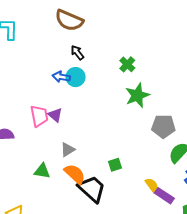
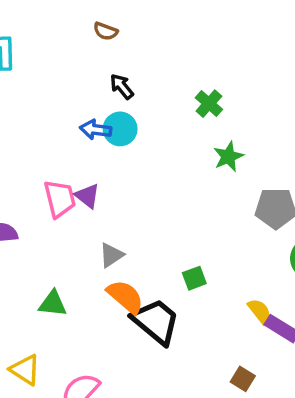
brown semicircle: (69, 20) -> (106, 31), size x0.5
green star: (137, 95) -> (228, 156), size x0.7
green triangle: (42, 171) -> (53, 304), moved

